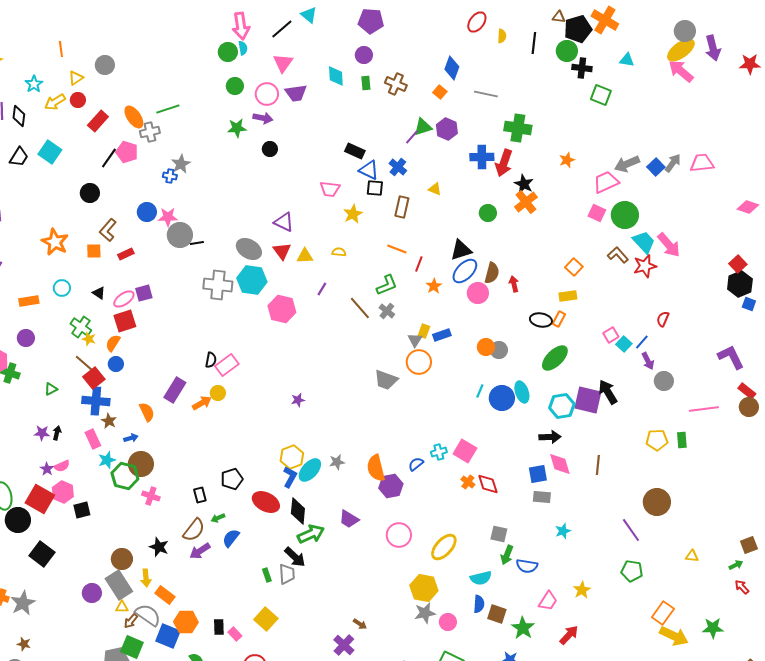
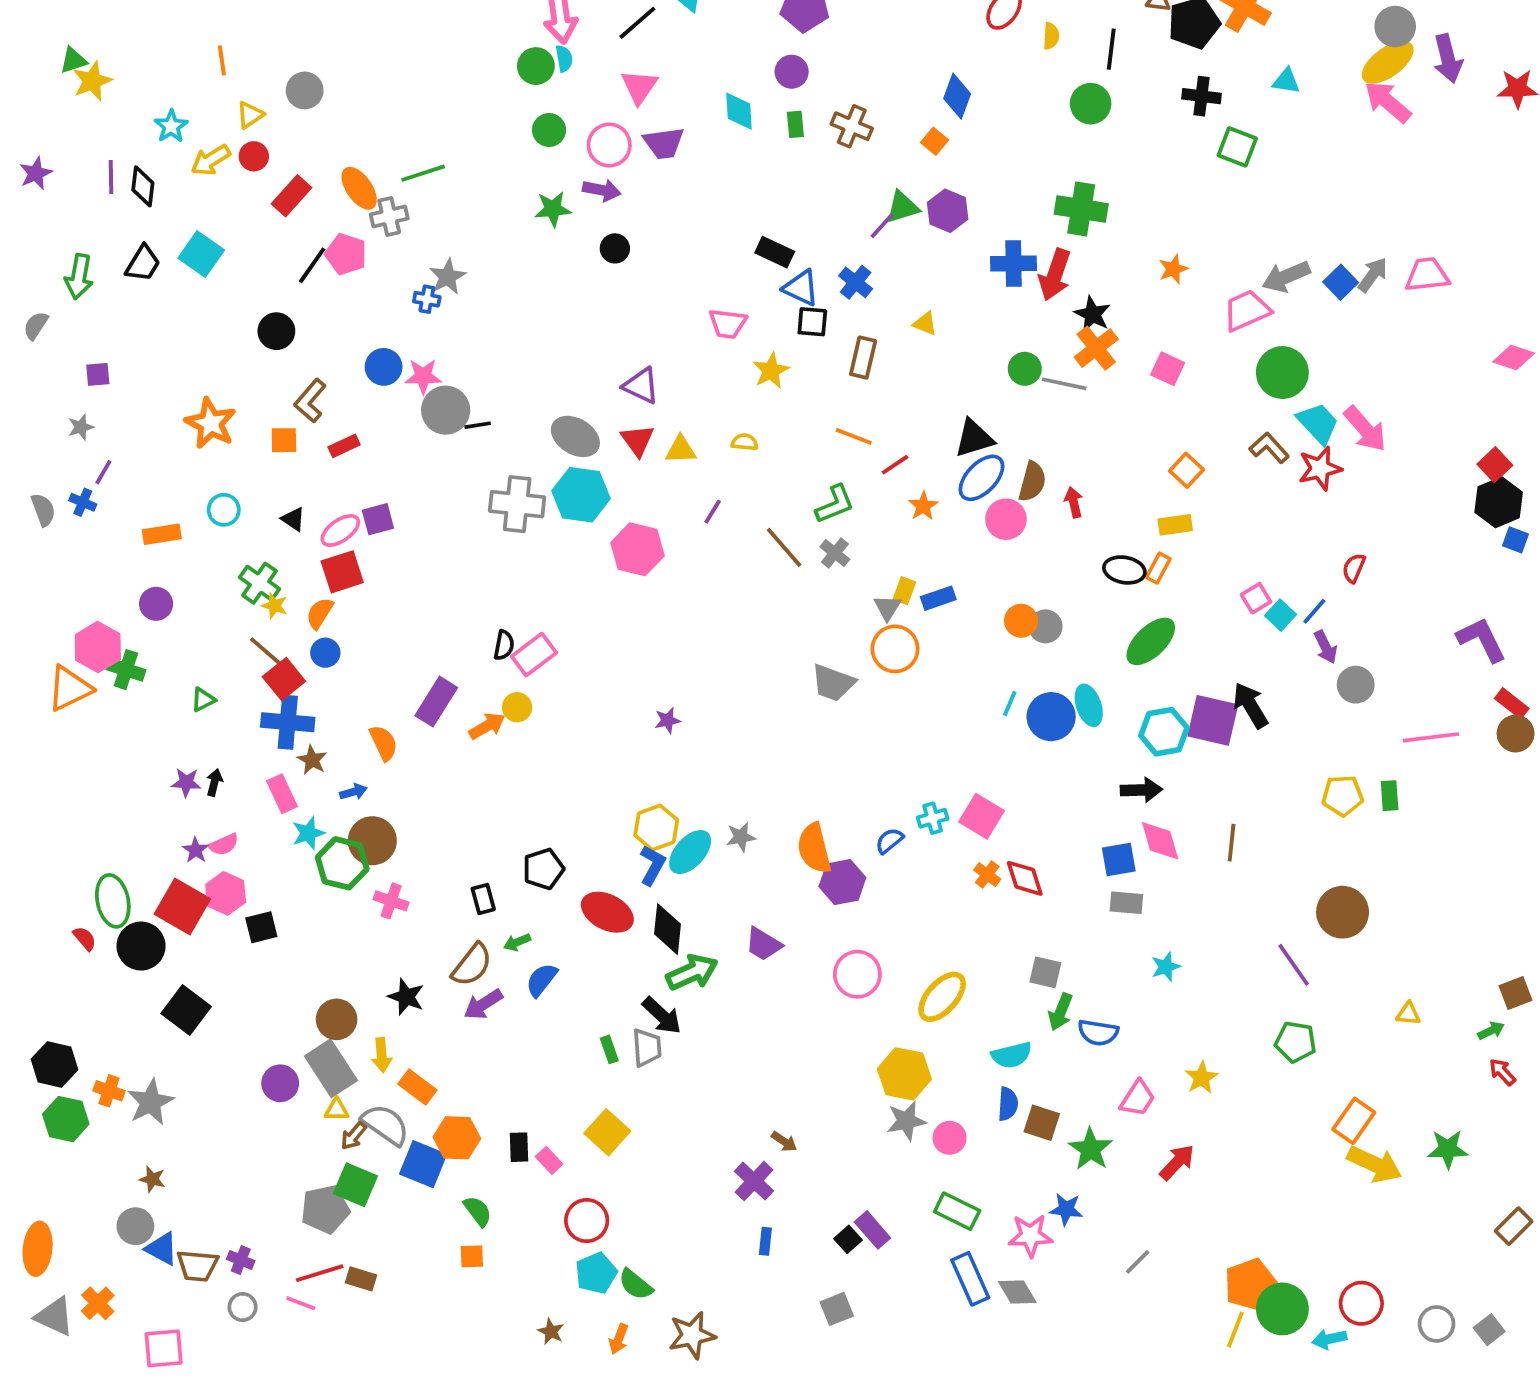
green circle: (567, 51) -> (1091, 104), moved
gray line: (486, 94) -> (1064, 384), moved
pink square: (597, 213) -> (1168, 369), moved
red line: (419, 264) -> (895, 465), turned 35

